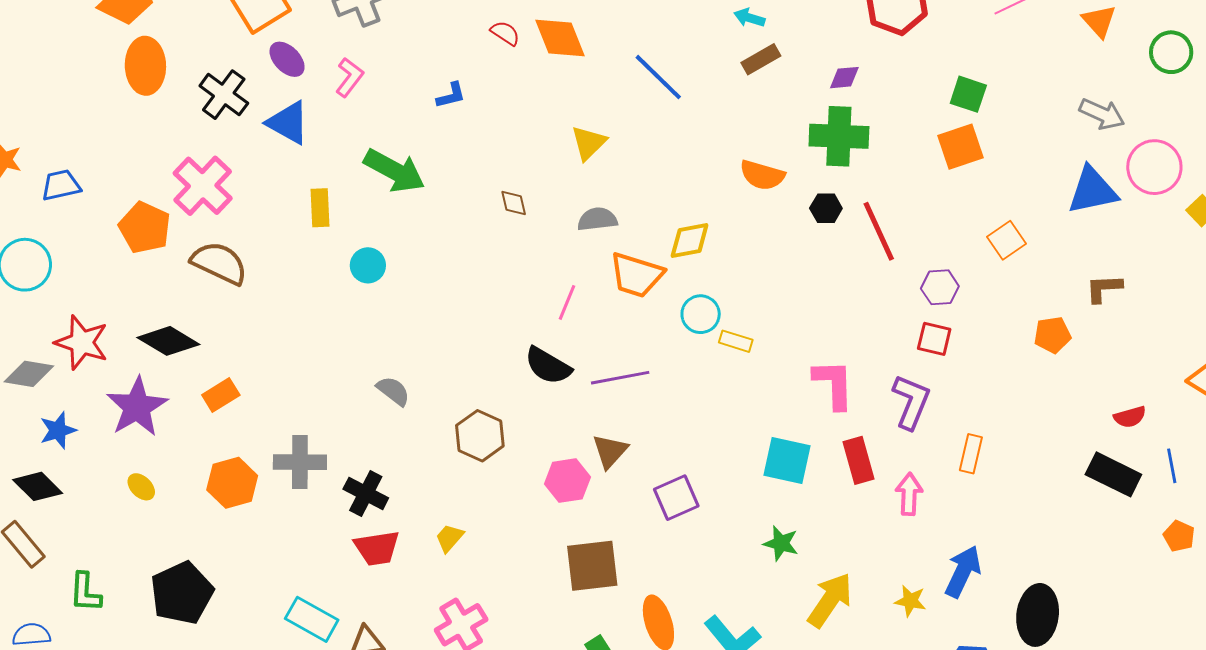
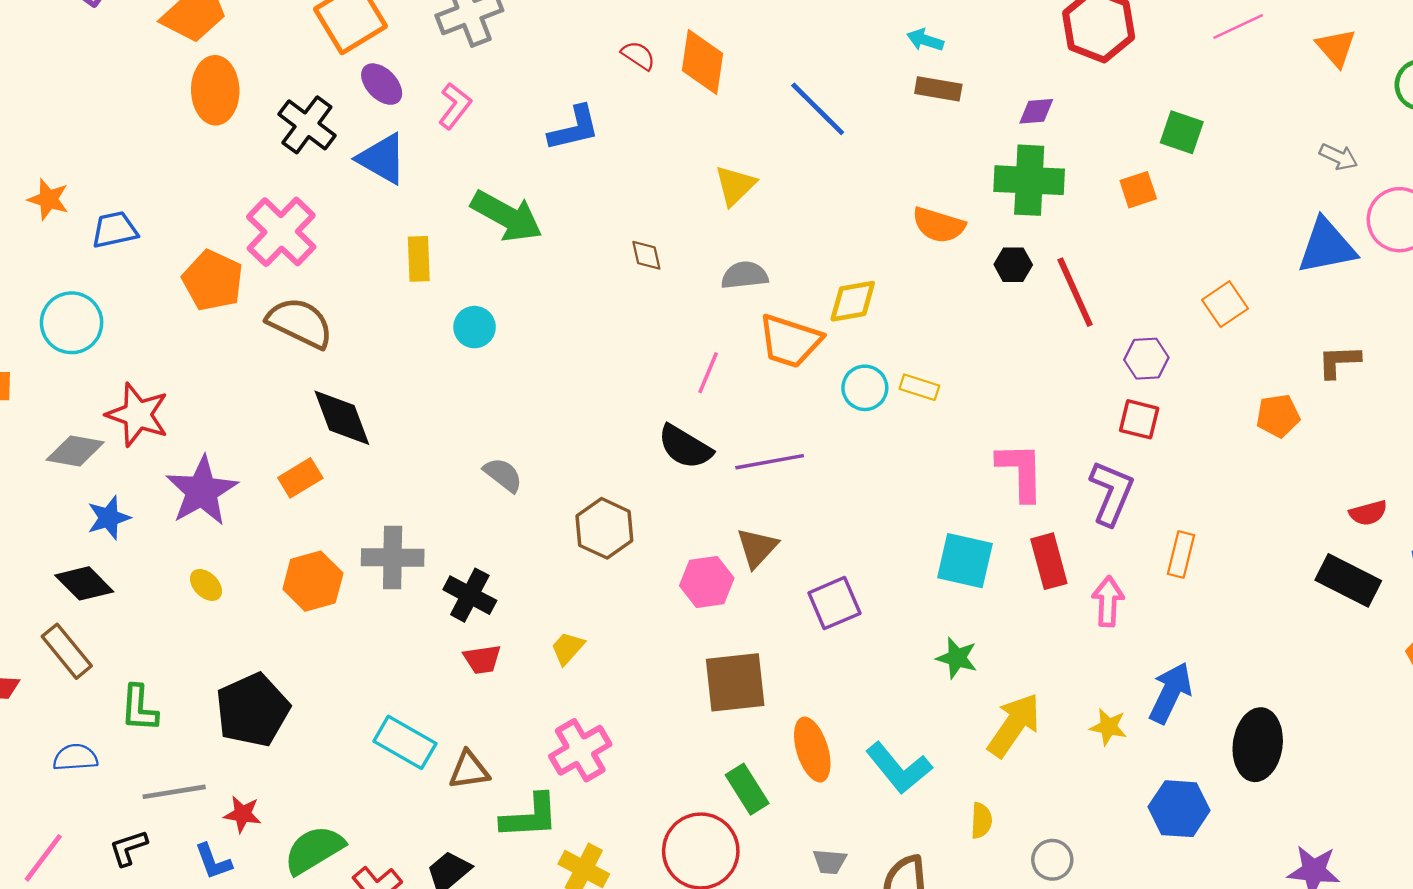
orange diamond: (560, 38) -> (703, 62), turned 30
brown rectangle: (761, 59) -> (938, 89), turned 39
blue L-shape: (451, 95) -> (574, 128), size x1.5
gray arrow: (1102, 114) -> (1338, 157), size x0.7
orange square: (960, 147) -> (1138, 190), moved, size x0.7
black diamond: (168, 341) -> (342, 418), moved, turned 38
yellow rectangle: (736, 341) -> (919, 387), moved
red trapezoid: (377, 548) -> (482, 659), size x0.7

